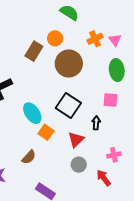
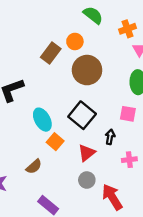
orange cross: (95, 39) -> (127, 29), moved
pink cross: (114, 155) -> (129, 160), moved
red arrow: (104, 178) -> (112, 197), size x1.4

